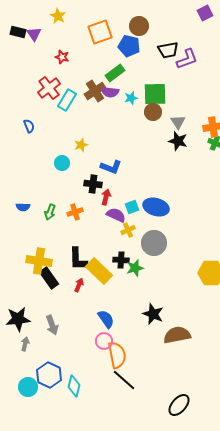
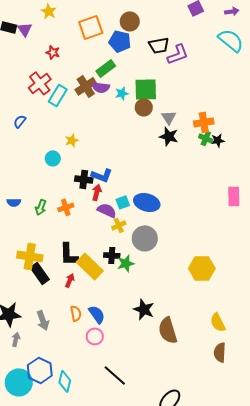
blue semicircle: (29, 126) -> (20, 121), turned -120
blue L-shape: (111, 167) -> (102, 175), moved
brown semicircle: (177, 335) -> (168, 330), turned -96
orange semicircle: (117, 355) -> (76, 313), moved, size x0.6
cyan circle: (28, 387) -> (19, 382), size x1.4

